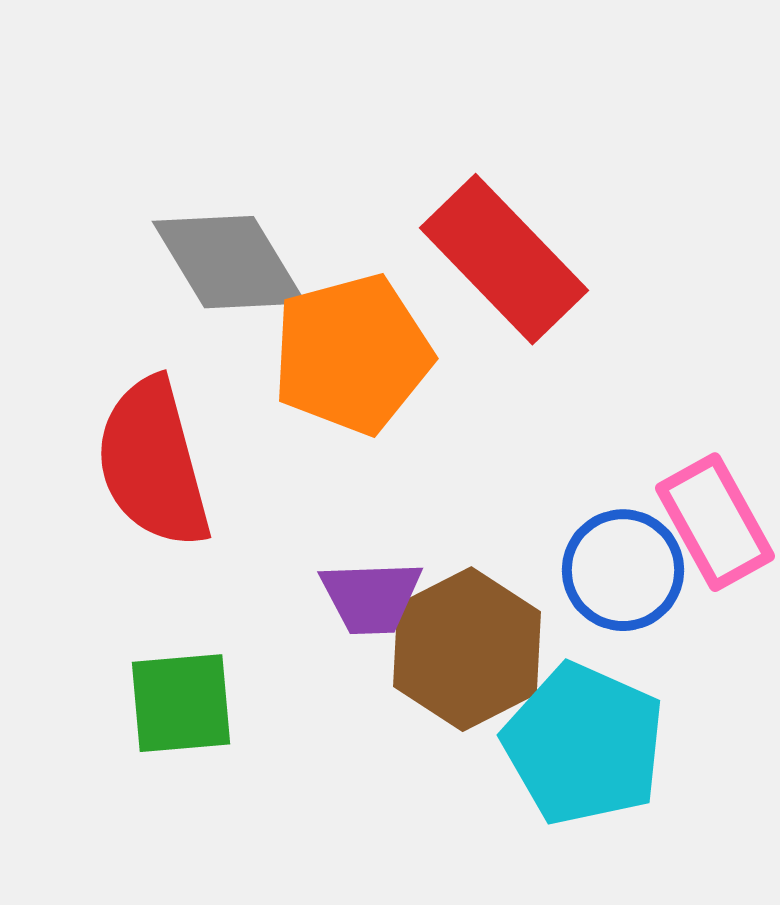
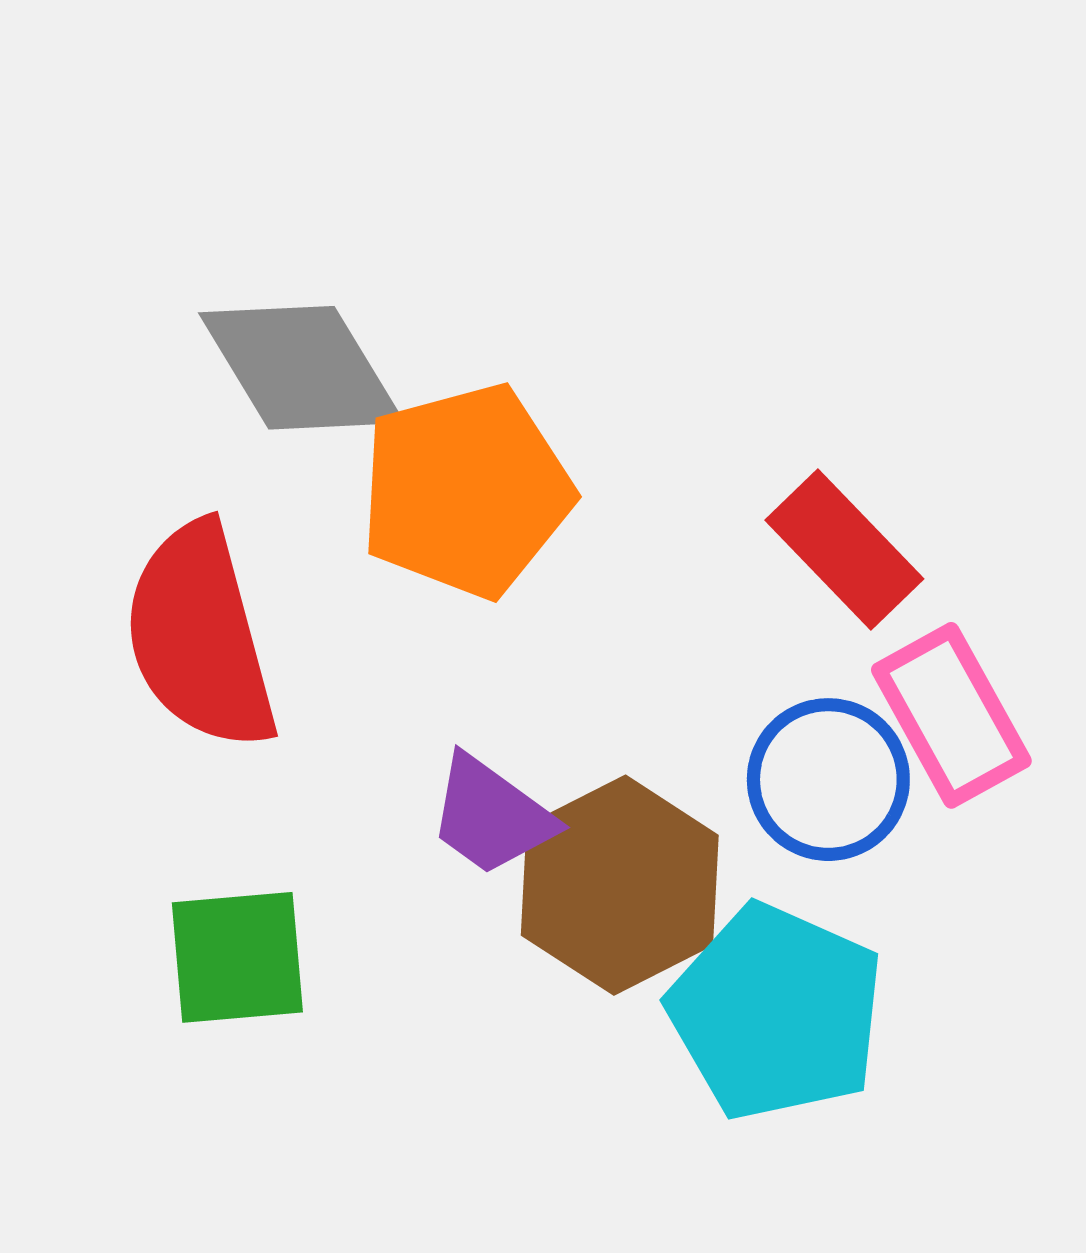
red rectangle: (504, 259) -> (844, 550), moved, size x0.7
purple trapezoid: (371, 597) -> (491, 816), turned 38

